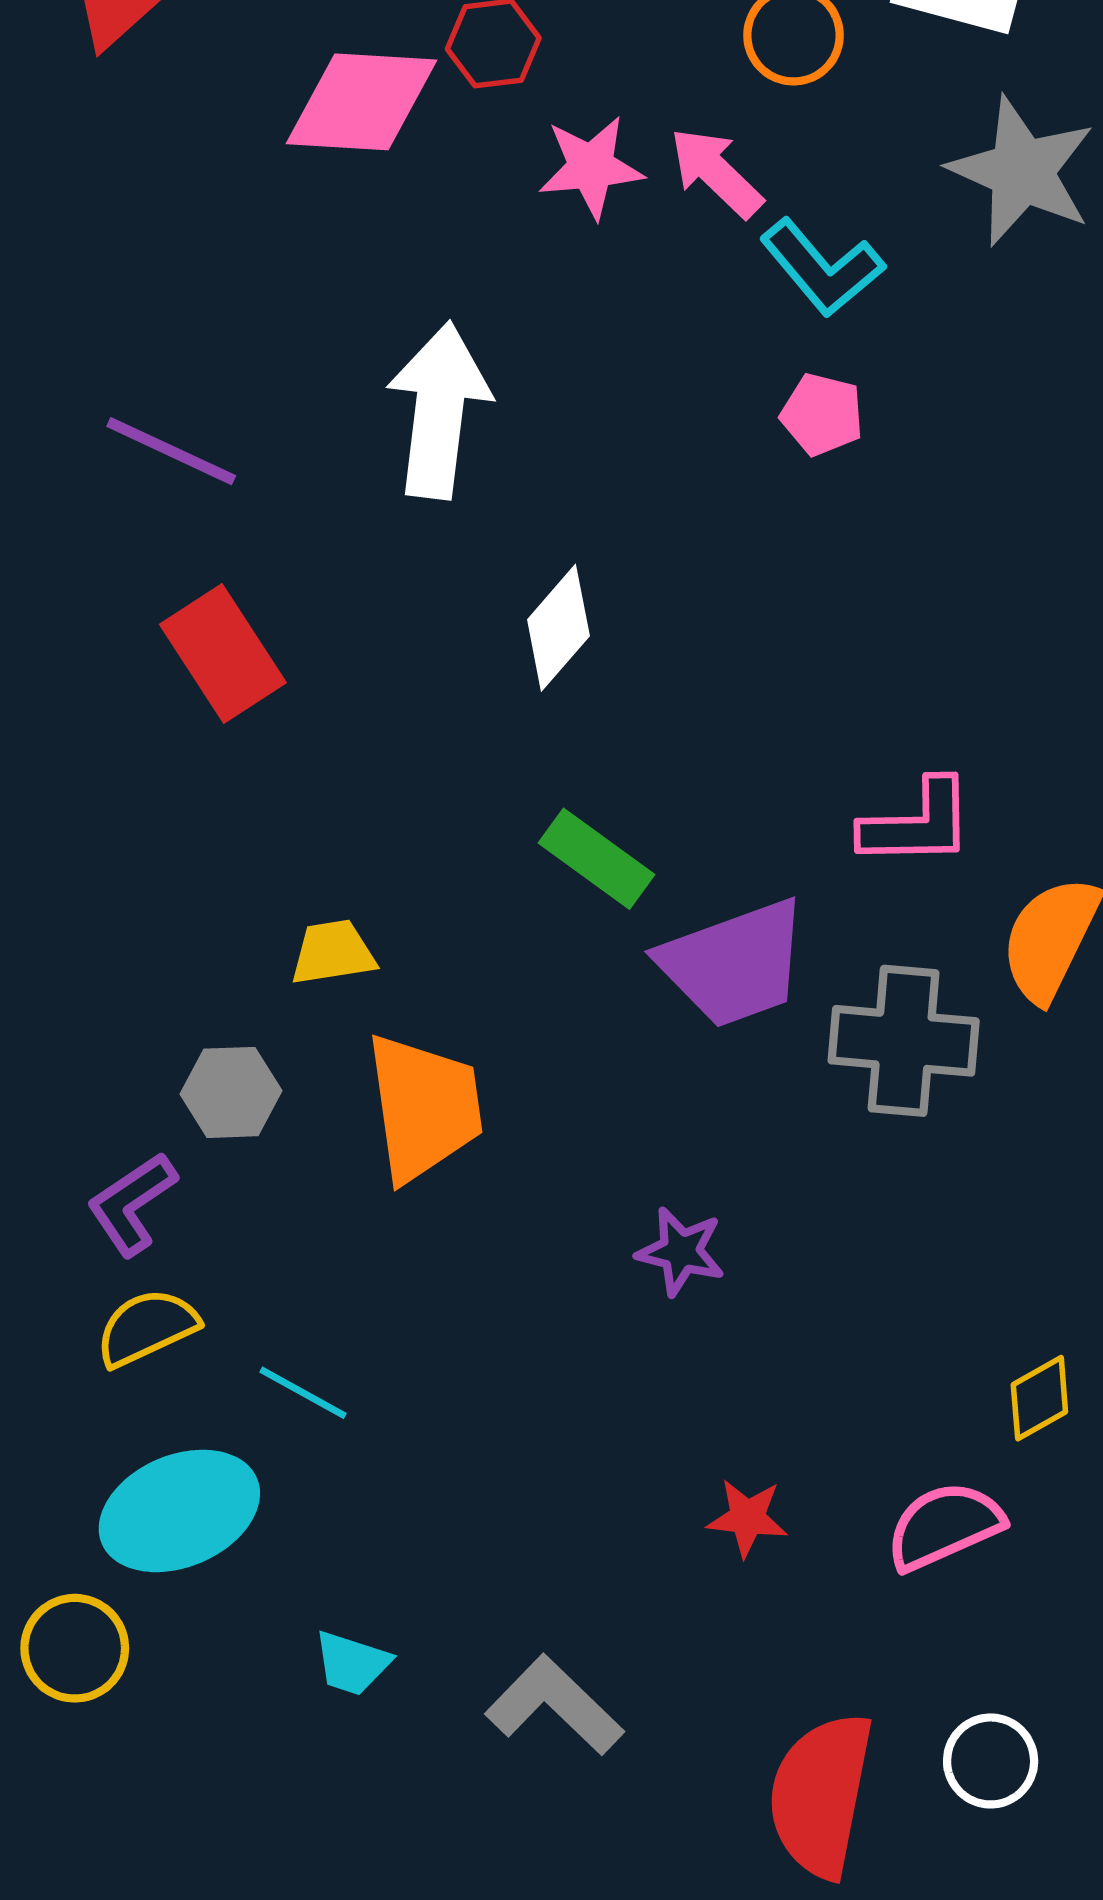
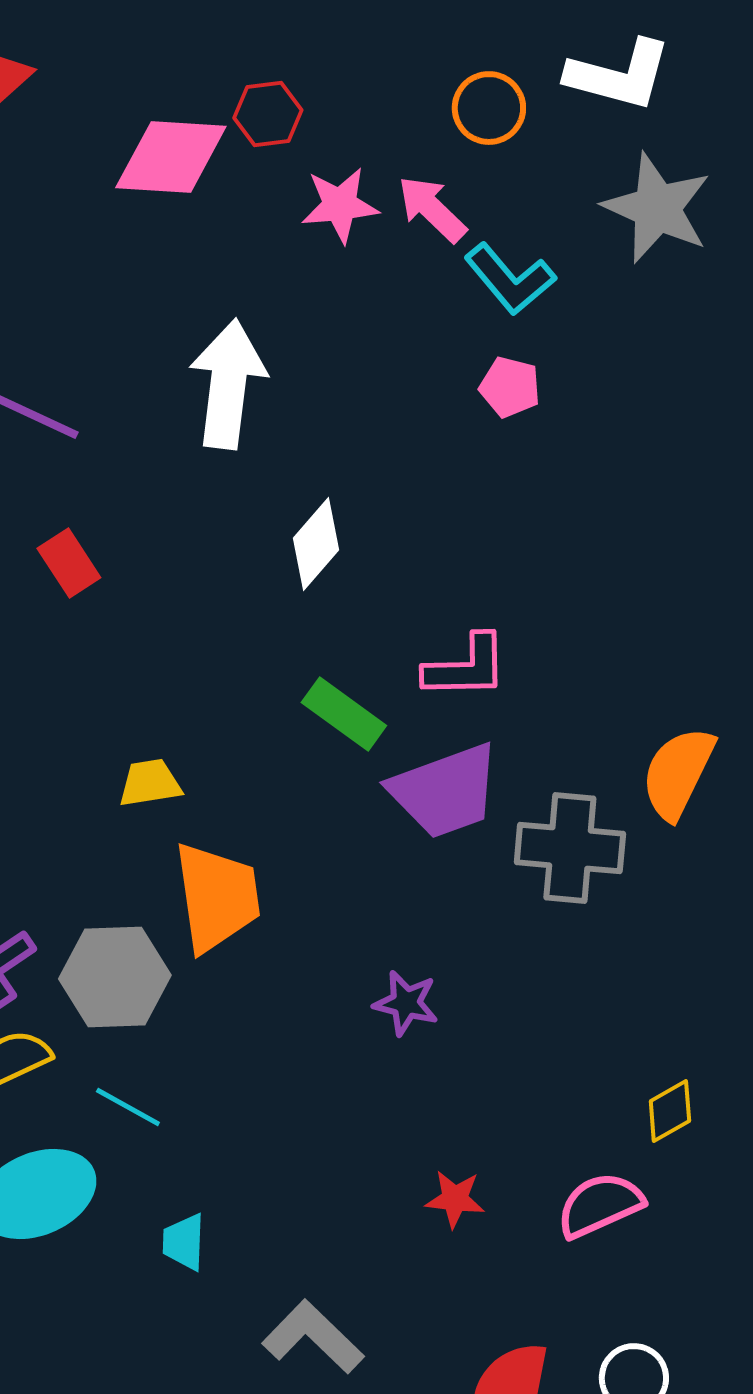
red rectangle: (223, 654) -> (69, 563), size x0.7
pink L-shape: (917, 823) -> (466, 667), moved
gray hexagon: (231, 1092) -> (115, 977), moved, size x1.5
cyan trapezoid: (352, 1663) -> (184, 1242), moved, turned 74

